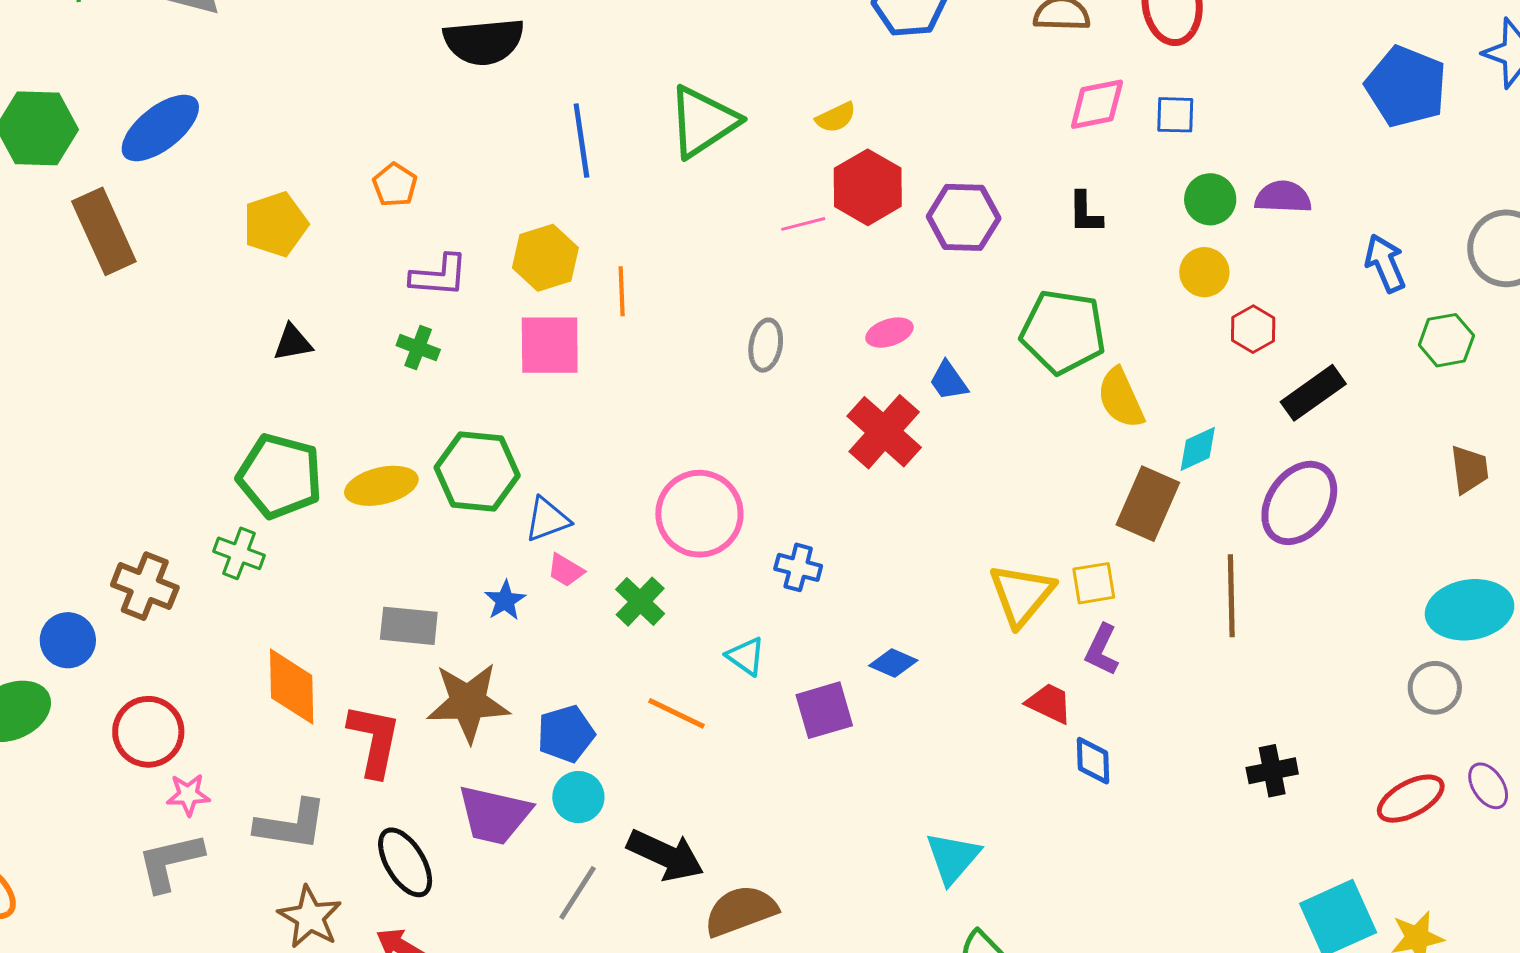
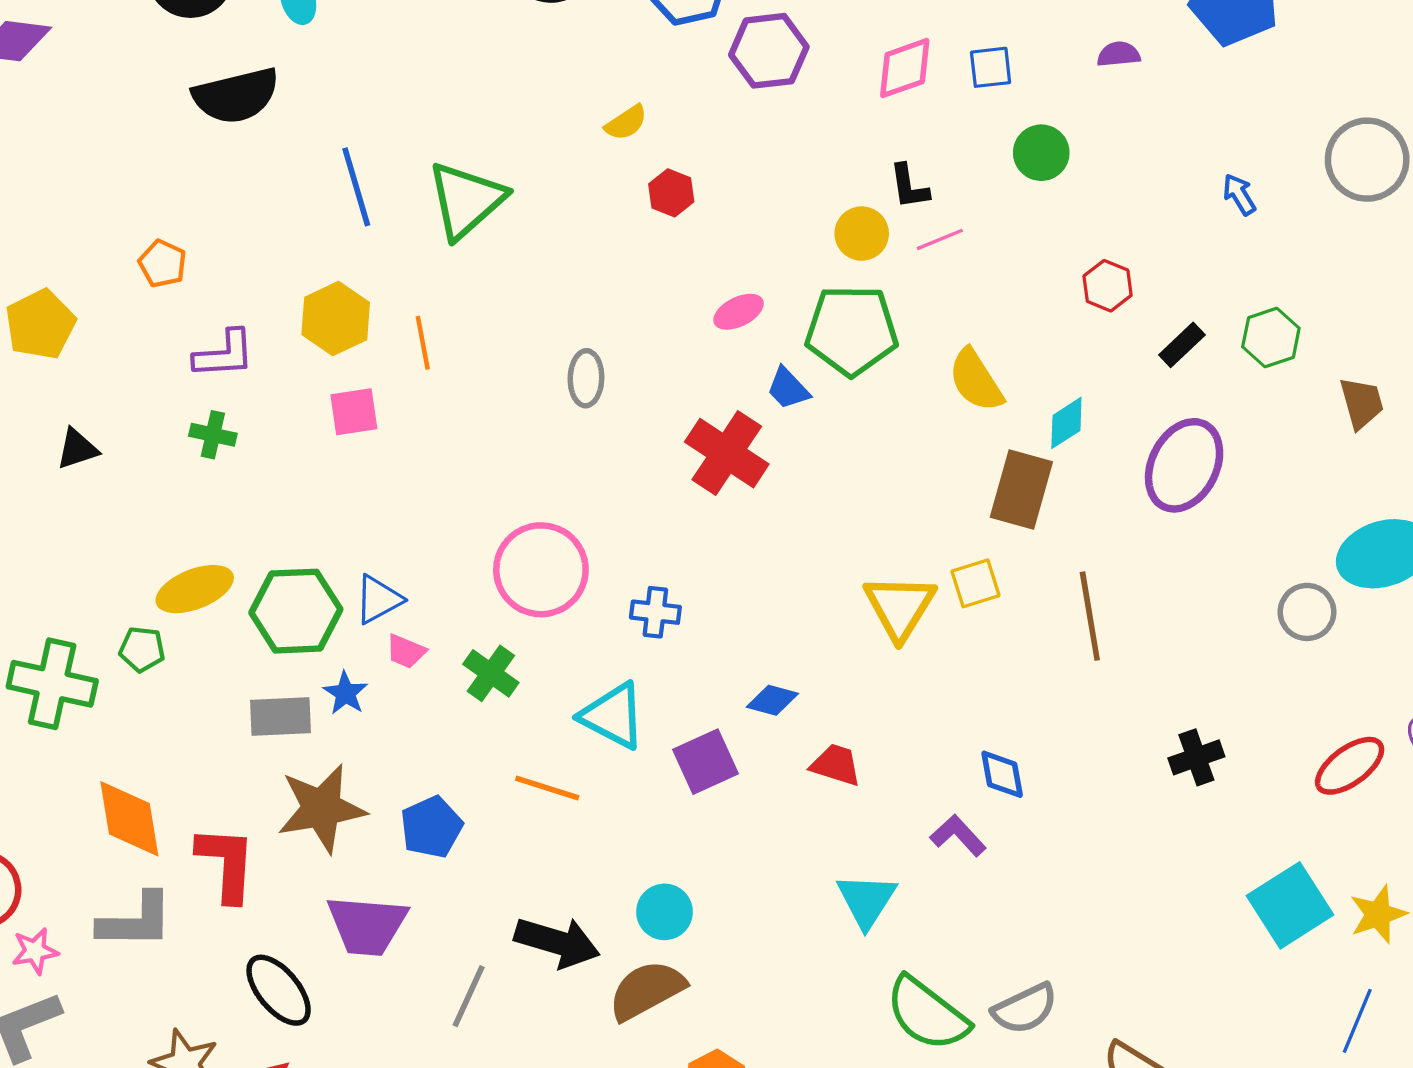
green triangle: (703, 122) -> (466, 200), moved
red hexagon: (868, 187) -> (671, 193), size x0.6
purple semicircle: (1283, 197) -> (1119, 54), moved, size x0.7
purple hexagon: (964, 217) -> (769, 51), moved
pink line: (803, 224) -> (940, 239), moved
blue arrow: (1385, 263) -> (1239, 194), size x0.7
yellow circle: (1204, 272) -> (862, 234), moved
green pentagon: (1063, 332) -> (852, 330), moved
pink ellipse: (889, 333) -> (739, 312), moved
green hexagon: (1446, 340) -> (1271, 338), moved
pink square: (550, 345) -> (354, 412), size x0.7
black rectangle: (1313, 393) -> (1182, 345), size x0.7
green hexagon: (477, 472) -> (296, 611), moved
green pentagon: (280, 476) -> (142, 649), moved, size x0.5
green cross: (239, 553) -> (52, 684), size x1.6
brown line: (1231, 596) -> (1090, 616), moved
gray rectangle: (409, 626) -> (281, 716), moved
purple L-shape: (1102, 650) -> (958, 835), moved, turned 120
cyan triangle: (746, 656) -> (613, 716), size x1.6
gray circle: (1435, 688) -> (1307, 612), moved
red trapezoid: (1049, 703) -> (836, 765), moved
cyan circle: (578, 797) -> (664, 912), moved
gray L-shape: (291, 825) -> (136, 921), moved

